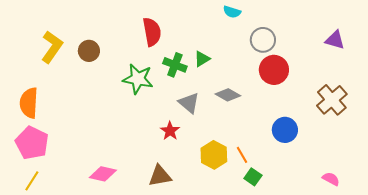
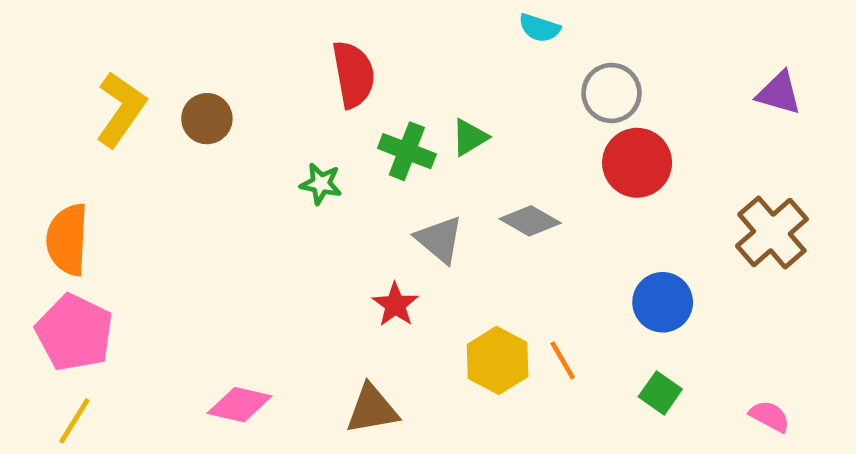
green star: (138, 79) -> (321, 184), size x0.6
green square: (253, 177) -> (660, 393), moved

